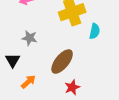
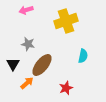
cyan semicircle: (95, 31) -> (83, 56), moved
brown ellipse: (62, 62) -> (42, 65), moved

